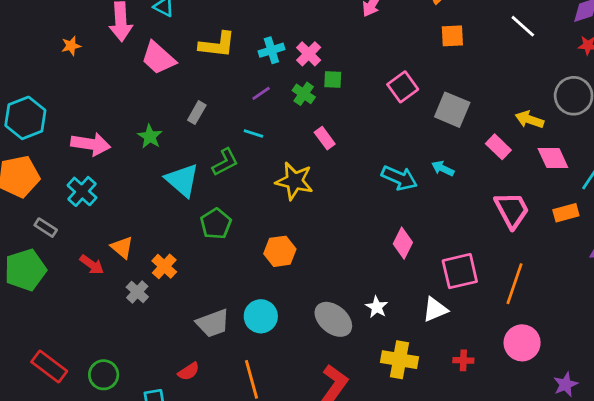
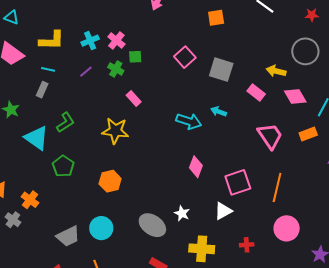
cyan line: (253, 134) -> (48, 69), moved

